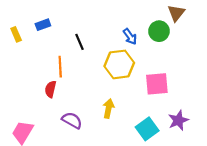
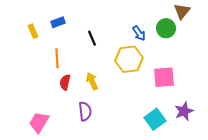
orange line: (60, 67) -> (57, 58), moved
yellow arrow: (109, 109) -> (92, 81), moved, turned -36
purple semicircle: (72, 120) -> (85, 111), turned 54

